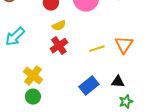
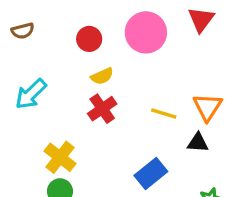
yellow line: (97, 49) -> (164, 113), turned 35
black triangle: (118, 82) -> (198, 143), moved

